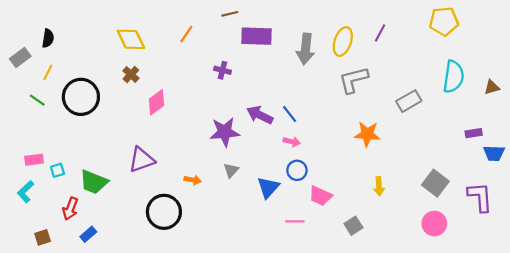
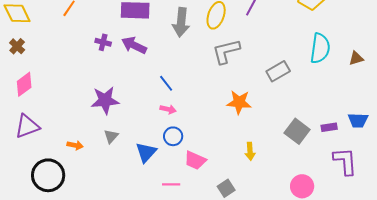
pink diamond: (156, 102) -> (24, 84), moved
purple arrow: (260, 115) -> (134, 45), moved
purple rectangle: (474, 133) -> (329, 127), moved
gray square: (435, 183) -> (297, 131), moved

